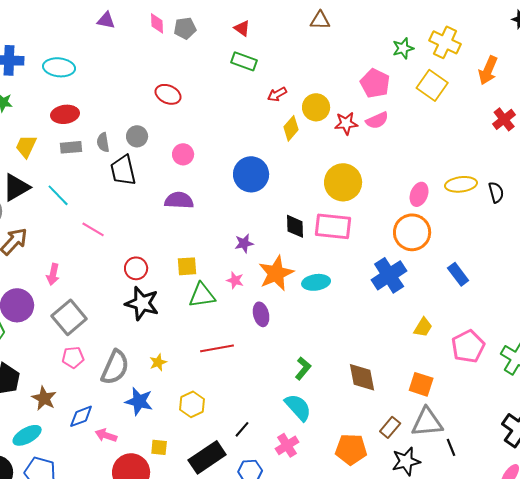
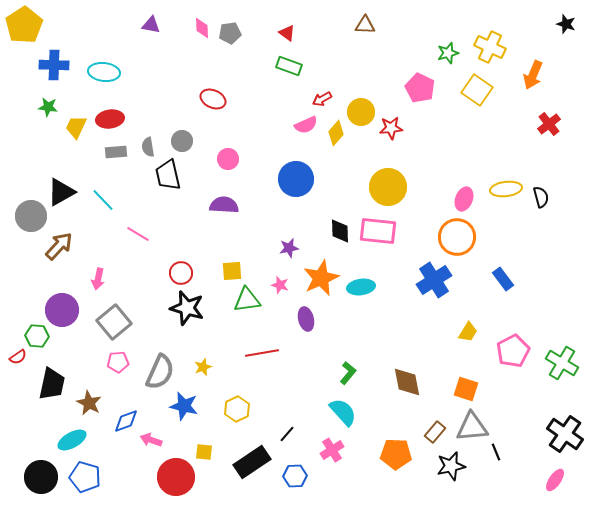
pink semicircle: (377, 120) -> (306, 125), moved
yellow trapezoid: (26, 146) -> (76, 127), moved

